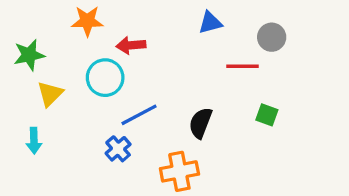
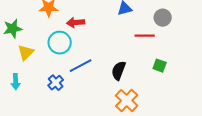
blue cross: (118, 149) -> (56, 83), moved
orange cross: (179, 171) -> (127, 101), moved, turned -35

